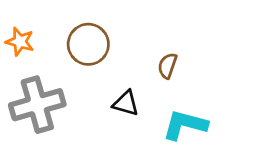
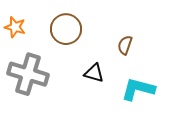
gray cross: (37, 105) -> (28, 74), turned 33

